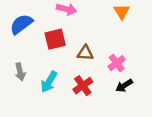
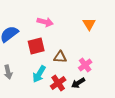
cyan arrow: (49, 82) -> (39, 74), moved
black arrow: (124, 86) -> (78, 83), moved

